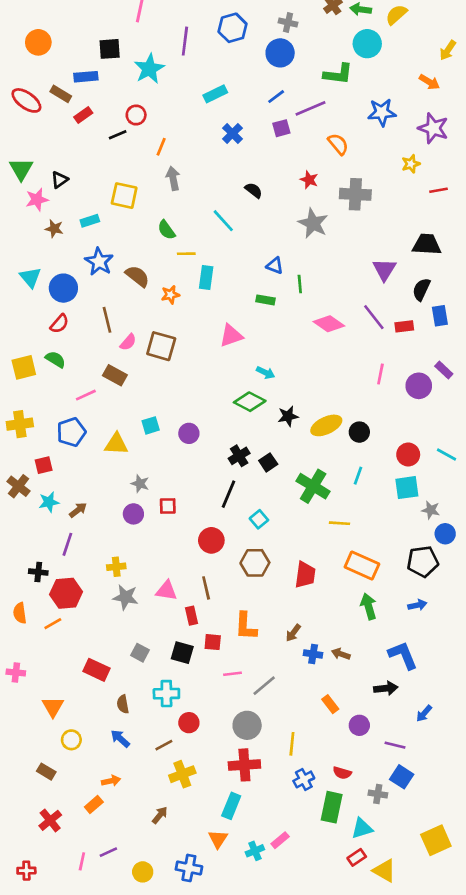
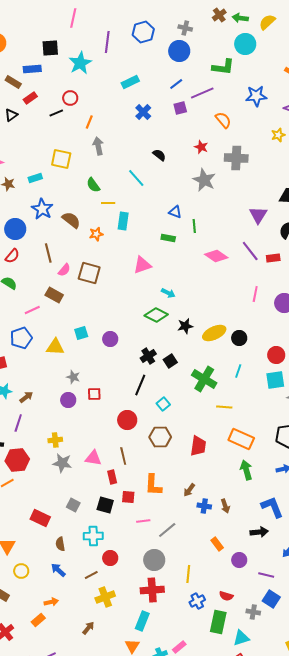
black triangle: (59, 180) -> (11, 115), moved
brown arrow: (341, 654) -> (225, 506), turned -128

